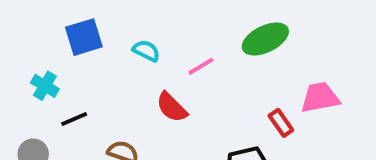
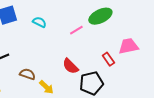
pink line: (201, 66) -> (76, 30), moved
red semicircle: (172, 107) -> (70, 66), moved

